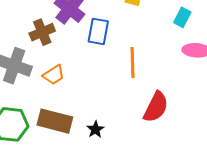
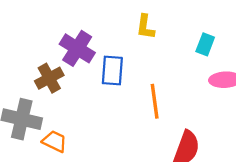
orange trapezoid: (54, 75) -> (55, 141), moved, turned -115

